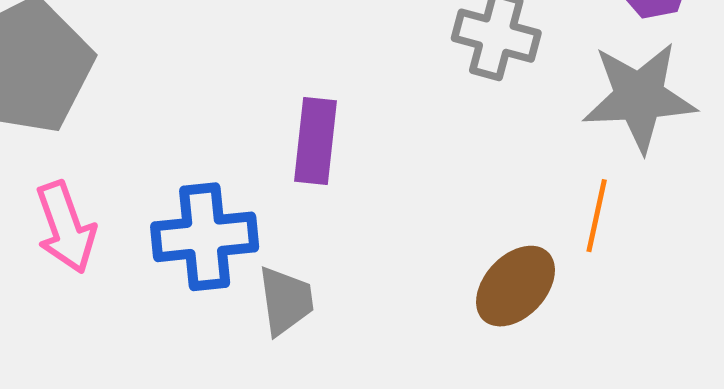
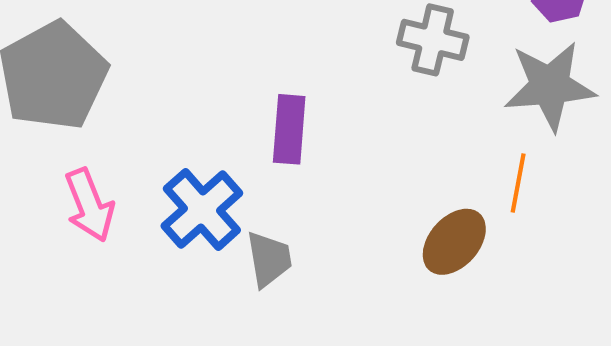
blue cross: (205, 237) -> (202, 209), turned -34

